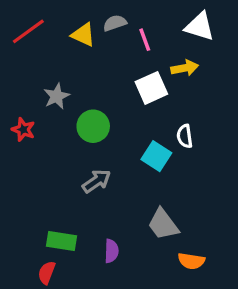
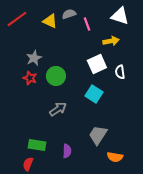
white square: (151, 88) -> (97, 64), moved
red star: (23, 130) -> (30, 78), moved
white semicircle: (185, 136) -> (120, 72), moved
gray trapezoid: (163, 224) -> (98, 135), turned 70

